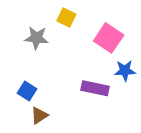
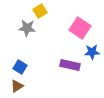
yellow square: (66, 18) -> (40, 11), moved, turned 32
brown triangle: (39, 115) -> (17, 86), moved

